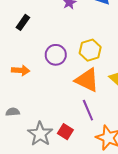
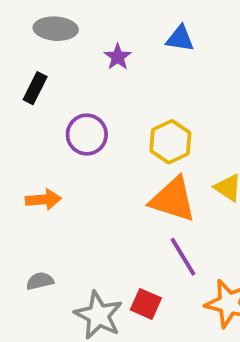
black rectangle: (23, 22) -> (35, 88), moved
purple circle: (56, 55) -> (87, 135), moved

